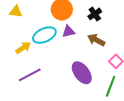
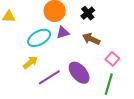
yellow arrow: (23, 48) -> (30, 62), moved
purple line: (30, 75) -> (49, 77), moved

